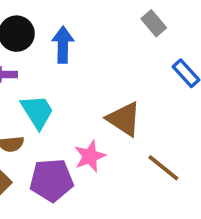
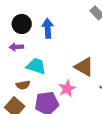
cyan trapezoid: (37, 112) -> (36, 66), turned -35

